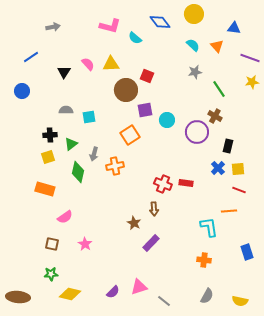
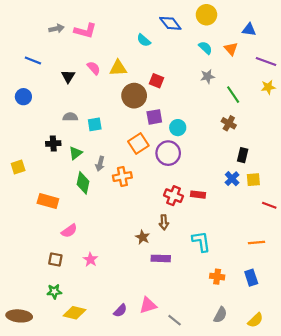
pink L-shape: (110, 26) -> (85, 31), moved
blue line: (31, 57) -> (33, 61), turned 56
purple circle: (197, 132) -> (168, 153), moved
yellow square: (48, 157) -> (18, 167), moved
red line: (239, 190) -> (269, 205), moved
orange line: (229, 211) -> (256, 243), moved
cyan L-shape: (209, 227) -> (201, 241), moved
purple rectangle: (151, 243) -> (161, 258), turned 48
blue rectangle: (247, 252) -> (251, 278), moved
yellow semicircle: (240, 301) -> (255, 320), turned -56

